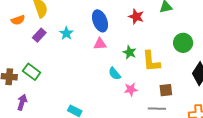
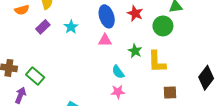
red star: (136, 17) -> (135, 13), moved
green circle: (183, 43) -> (163, 26), moved
green rectangle: (32, 72) -> (35, 76), moved
pink star: (131, 89) -> (118, 92), moved

